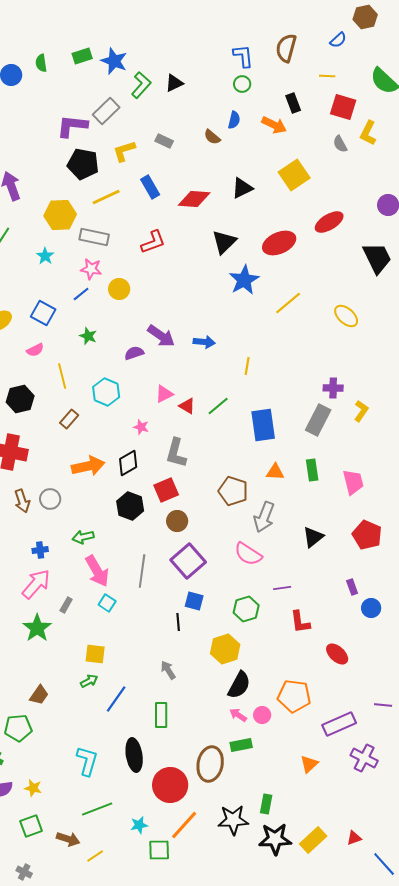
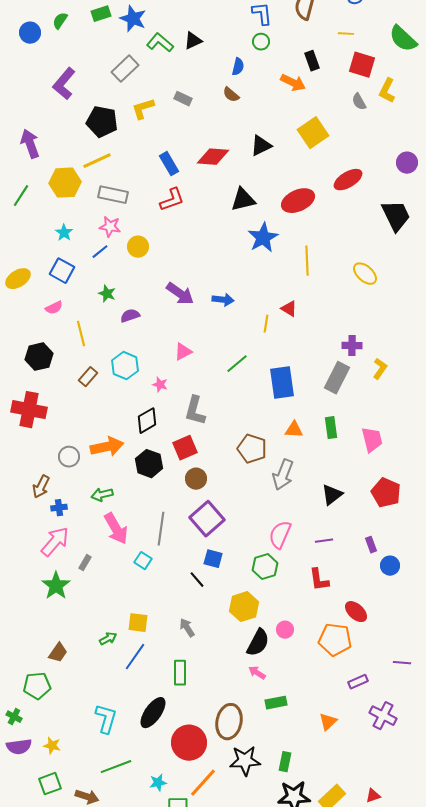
green semicircle: (41, 63) -> (60, 21), turned 42
green L-shape: (141, 85) -> (160, 43), turned -92
blue semicircle: (234, 120) -> (238, 67), moved
purple L-shape: (72, 126) -> (64, 84), moved, turned -56
blue rectangle: (150, 187) -> (169, 164), moved
yellow line: (106, 197) -> (97, 161), moved
yellow hexagon: (60, 215) -> (65, 183), moved
black triangle: (224, 242) -> (243, 200), turned 32
cyan star: (45, 256) -> (64, 233), moved
yellow line: (288, 303) -> (307, 261), turned -52
purple semicircle: (134, 353) -> (130, 316), moved
cyan hexagon: (106, 392) -> (125, 366), moved
red triangle: (187, 406) -> (289, 309), moved
orange arrow: (88, 466) -> (107, 447), moved
brown arrow: (22, 501) -> (41, 487), moved, turned 45
pink semicircle: (248, 554) -> (280, 535), moved, turned 80
purple line: (282, 588) -> (324, 541), moved
cyan square: (107, 603) -> (143, 561), moved
black line: (178, 622) -> (197, 580), turned -36
yellow square: (95, 654) -> (138, 623), moved
orange pentagon: (294, 696) -> (335, 640), moved
pink circle: (262, 715) -> (285, 630), moved
purple rectangle: (339, 724) -> (358, 682), size x0.6
green rectangle: (241, 745) -> (276, 703), moved
black ellipse: (134, 755) -> (153, 713), turned 44
black star: (233, 820) -> (245, 761), moved

